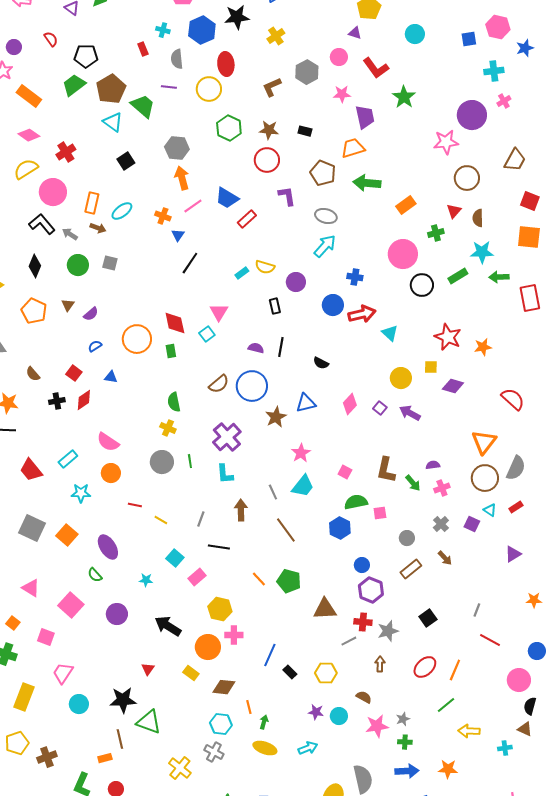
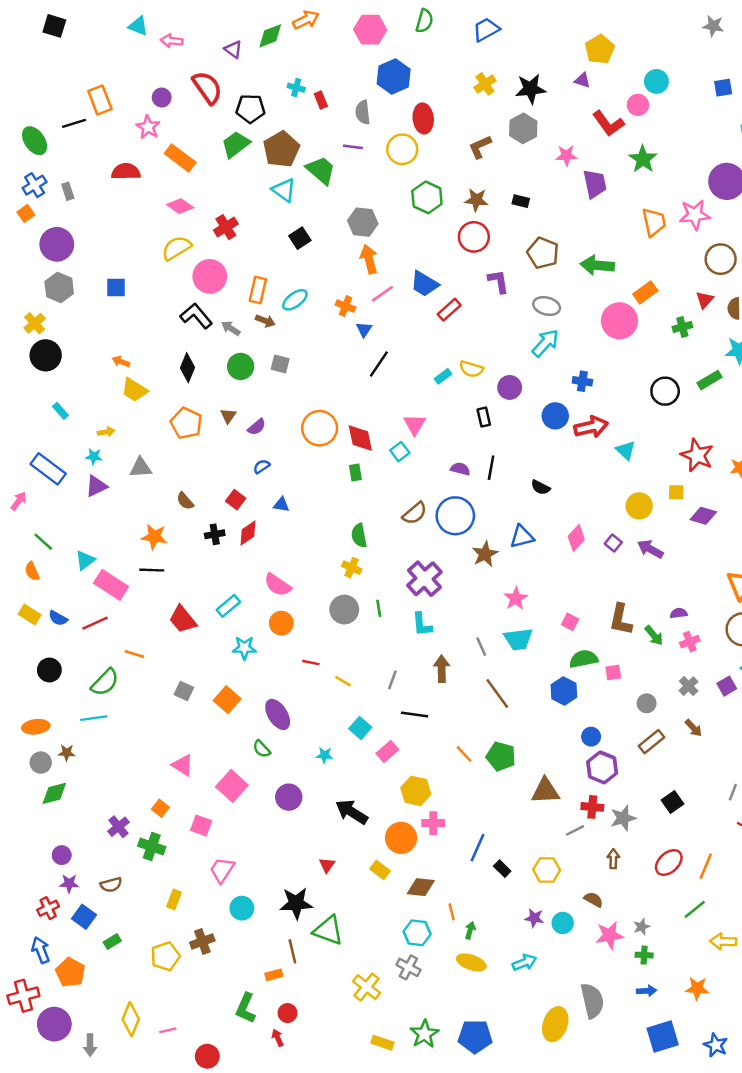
black star: (237, 17) -> (531, 89), moved
cyan cross: (163, 30) -> (296, 88), moved
red semicircle: (51, 39) -> (207, 88), size x1.8
pink circle: (339, 57) -> (638, 105), moved
orange trapezoid: (353, 148) -> (654, 222), moved, turned 95
pink circle: (403, 254) -> (619, 321), moved
orange circle: (137, 339) -> (320, 428), moved
cyan trapezoid: (303, 486) -> (518, 639), turned 45
purple square: (472, 524) -> (727, 686), turned 35
gray square: (32, 528) -> (184, 691), size x0.6
yellow rectangle: (24, 697) -> (174, 900), size x0.6
brown cross: (47, 757) -> (202, 941), moved
blue arrow: (407, 771) -> (647, 991), size x0.7

